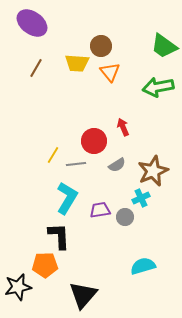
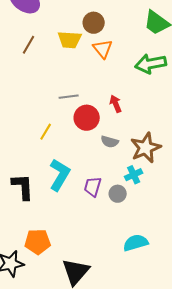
gray line: (76, 164) -> (69, 97), moved
gray semicircle: (117, 165) -> (110, 142), turned 48
purple trapezoid: (100, 210) -> (93, 187), turned -65
black L-shape: (59, 236) -> (23, 187), moved

